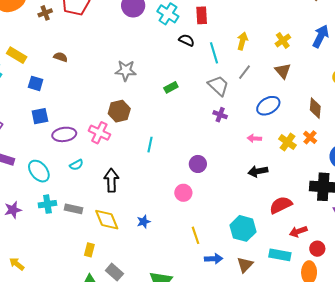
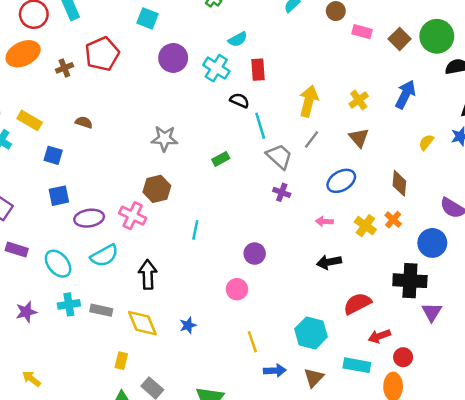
yellow arrow: (242, 41) -> (309, 101), size x1.4
cyan line: (214, 53) -> (260, 126), moved
cyan semicircle: (76, 165) -> (104, 256), size x1.6

